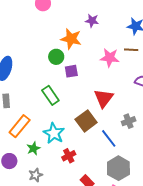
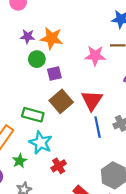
purple star: (92, 21) -> (28, 36), moved
green rectangle: (50, 95) -> (33, 115), moved, turned -36
brown square: (86, 121) -> (61, 101), moved
blue line: (109, 138) -> (98, 127), moved, turned 30

